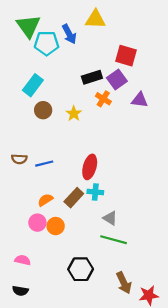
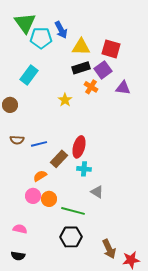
yellow triangle: (95, 19) -> (81, 47), moved
brown circle: (43, 110) -> (10, 105), moved
brown rectangle: (74, 198) -> (59, 159), moved
green line: (114, 240) -> (73, 211), moved

